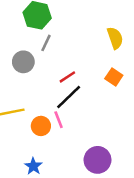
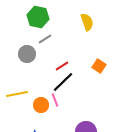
yellow semicircle: (115, 38) -> (87, 22), moved
gray line: (46, 43) -> (45, 39), turned 32

